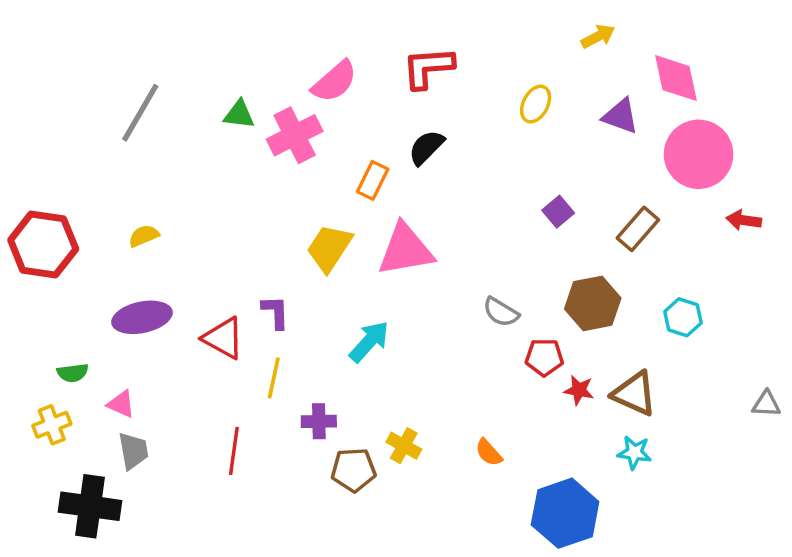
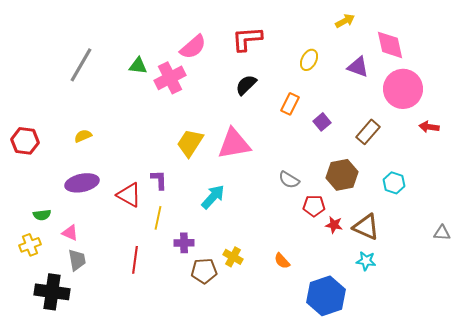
orange rectangle: (373, 180) -> (290, 104), moved
red hexagon: (43, 244) -> (25, 141), size x0.7

